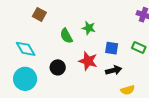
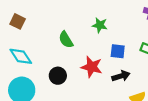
brown square: (39, 14) -> (18, 21), moved
green star: (89, 28) -> (100, 25), moved

